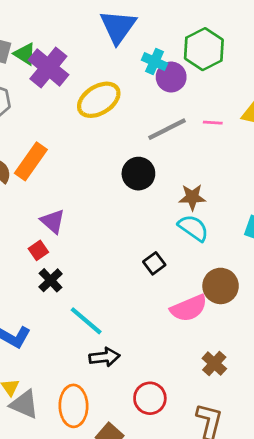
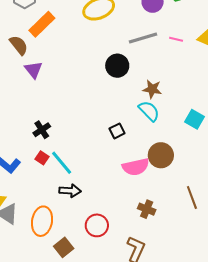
orange rectangle: (31, 161) -> (42, 24), moved
purple triangle: (53, 221) -> (33, 70), moved
red square: (38, 250) -> (42, 158), moved, turned -32
brown cross: (214, 364) -> (147, 209), turned -30

